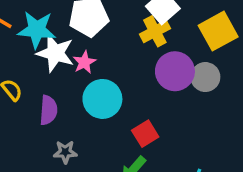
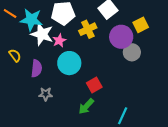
yellow cross: (155, 31) -> (88, 29), moved
yellow square: (218, 31) -> (141, 25), size x0.7
purple circle: (175, 71) -> (121, 37), moved

